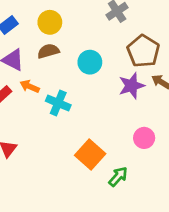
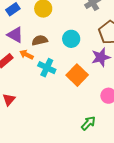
brown semicircle: (48, 51) -> (40, 40), moved
orange square: (90, 154) -> (77, 75), moved

